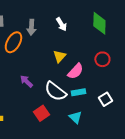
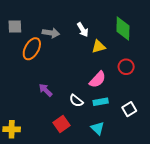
gray arrow: (31, 27) -> (51, 33), turned -84
yellow triangle: (59, 56) -> (99, 47), moved, turned 32
white semicircle: (55, 91) -> (76, 101), size x0.6

